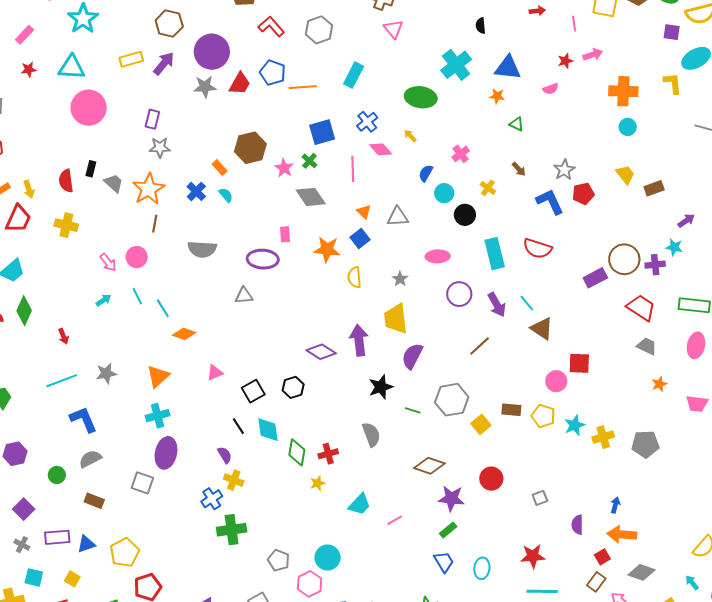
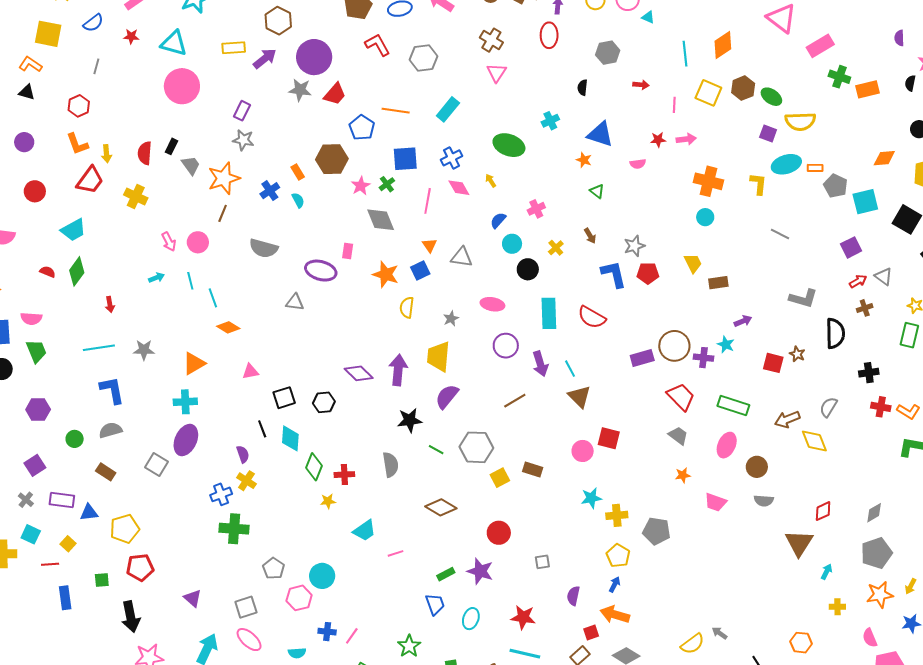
cyan cross: (456, 65) -> (550, 121), size x0.6
blue pentagon: (273, 73) -> (362, 128), moved
yellow pentagon: (543, 416) -> (618, 556), moved
purple star: (451, 498) -> (480, 571), moved

